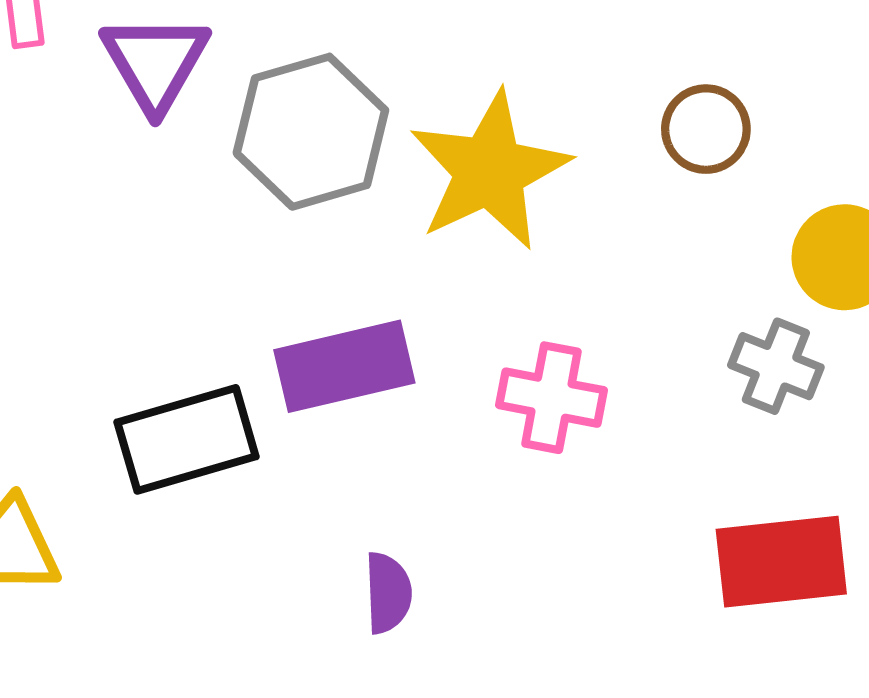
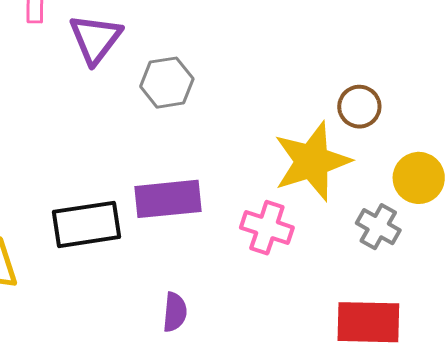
gray hexagon: (311, 132) -> (167, 83), size x0.7
yellow star: (490, 171) -> (312, 161), moved

